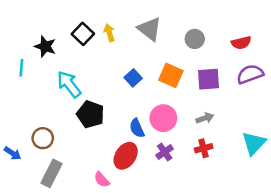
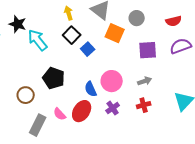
black square: (83, 34) -> (72, 35), moved
orange square: (171, 75) -> (115, 33), moved
cyan arrow: (69, 84) -> (38, 40), moved
brown circle: (43, 138) -> (26, 95), moved
gray rectangle: (52, 173) -> (38, 125), moved
pink semicircle: (102, 180) -> (60, 114), moved

